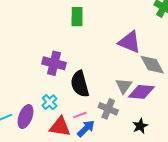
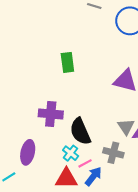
cyan cross: (50, 102) -> (71, 153), moved
purple ellipse: (26, 117) -> (28, 152), moved

